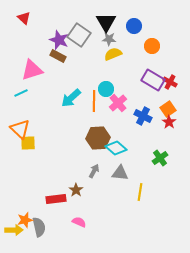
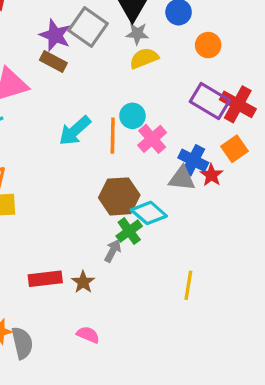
red cross: (170, 82) -> (238, 104), size x1.5
red star: (169, 122) -> (211, 175), moved
green cross: (160, 158) -> (129, 231), moved
gray triangle: (120, 173) -> (182, 178), moved
red rectangle: (56, 199) -> (45, 279), moved

